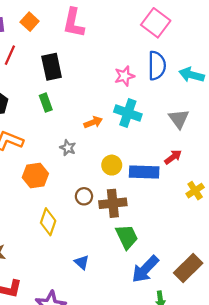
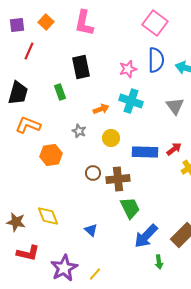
black rectangle: (52, 67) -> (81, 67), moved
red arrow: (173, 157) -> (174, 149), moved
yellow circle: (112, 165) -> (111, 138), moved
yellow diamond: (48, 222) -> (48, 216), moved, turned -40

